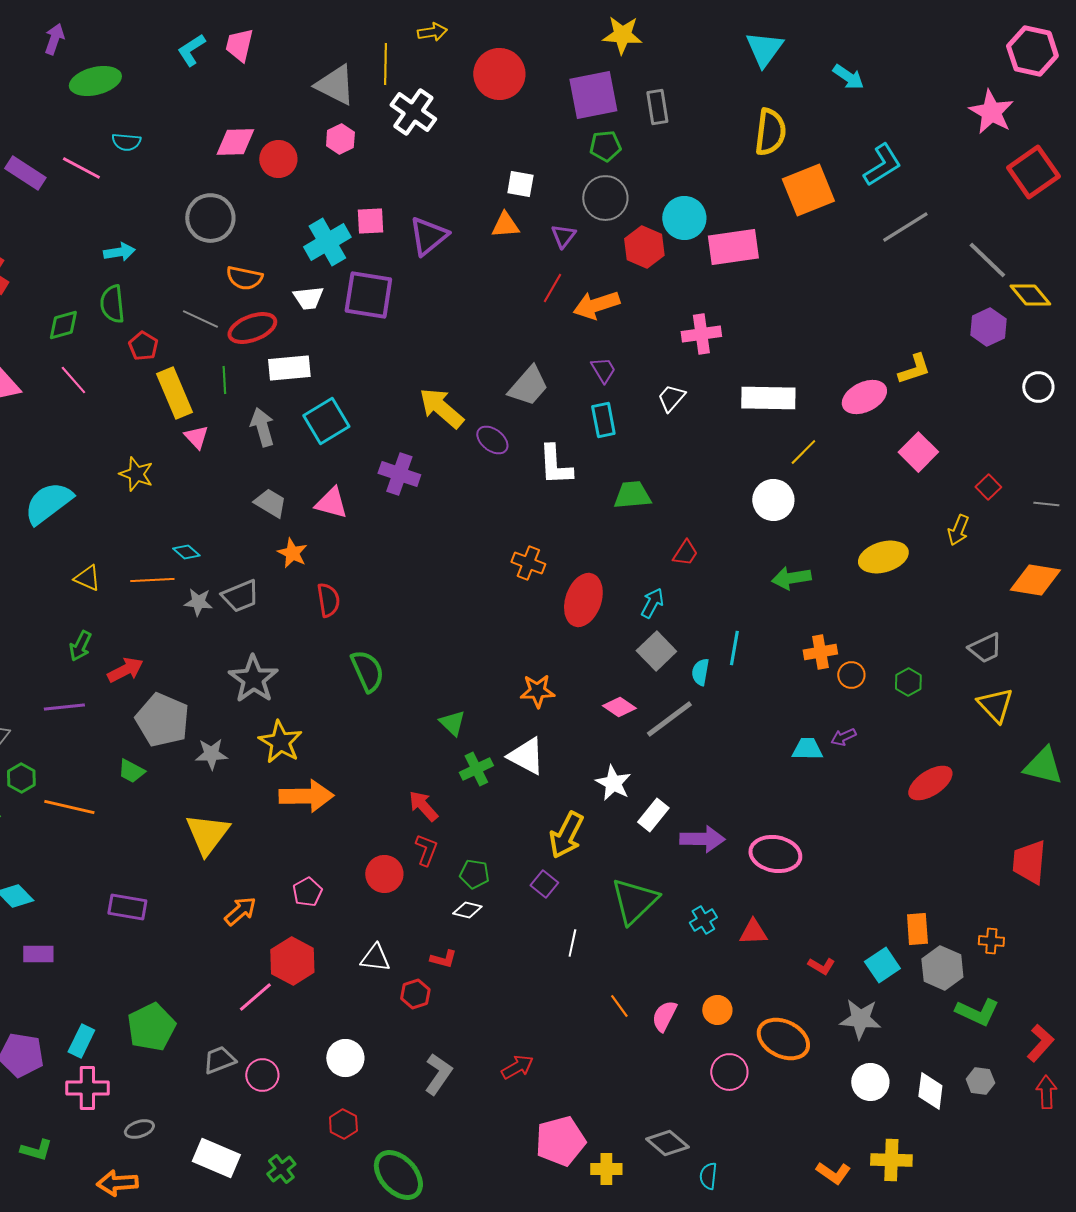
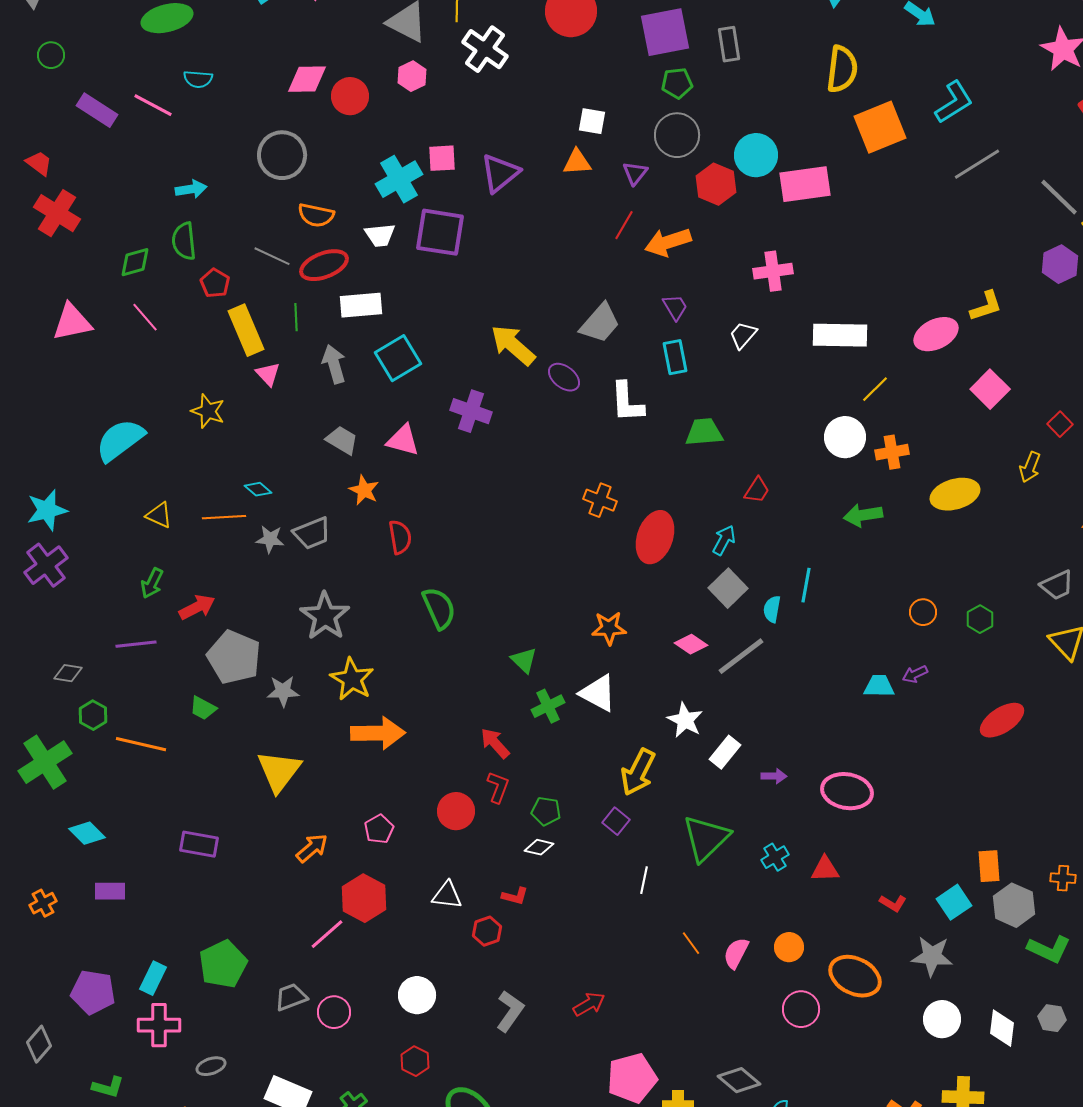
orange cross: (820, 652) -> (892, 452), moved
purple arrow: (702, 839) -> (774, 776), size x0.6

